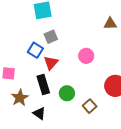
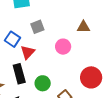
brown triangle: (110, 24) -> (83, 27), moved
gray square: (51, 37) -> (37, 27), moved

